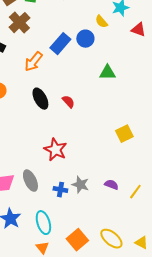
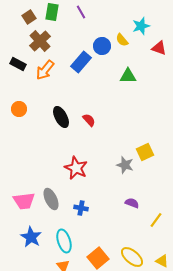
blue circle: (85, 39) -> (102, 46), moved
orange arrow: (33, 62) -> (45, 70), moved
green triangle: (107, 73) -> (128, 76), moved
gray star: (80, 185) -> (125, 165), moved
yellow line: (135, 192) -> (156, 220), moved

